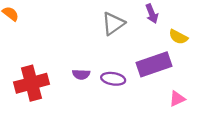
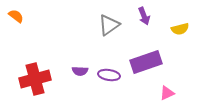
yellow semicircle: (178, 37) -> (180, 29), moved, turned -42

